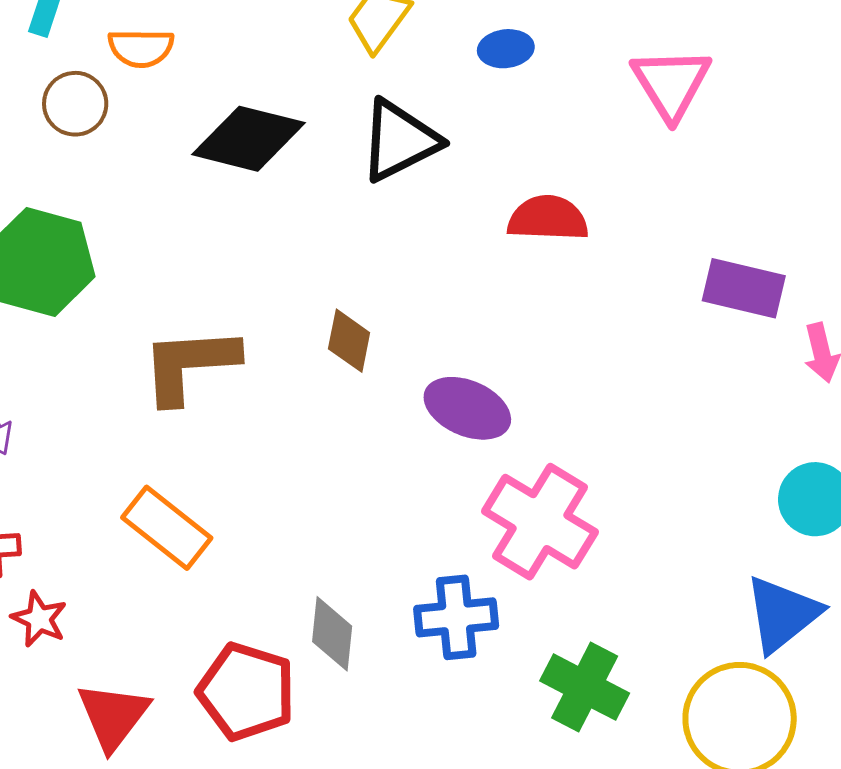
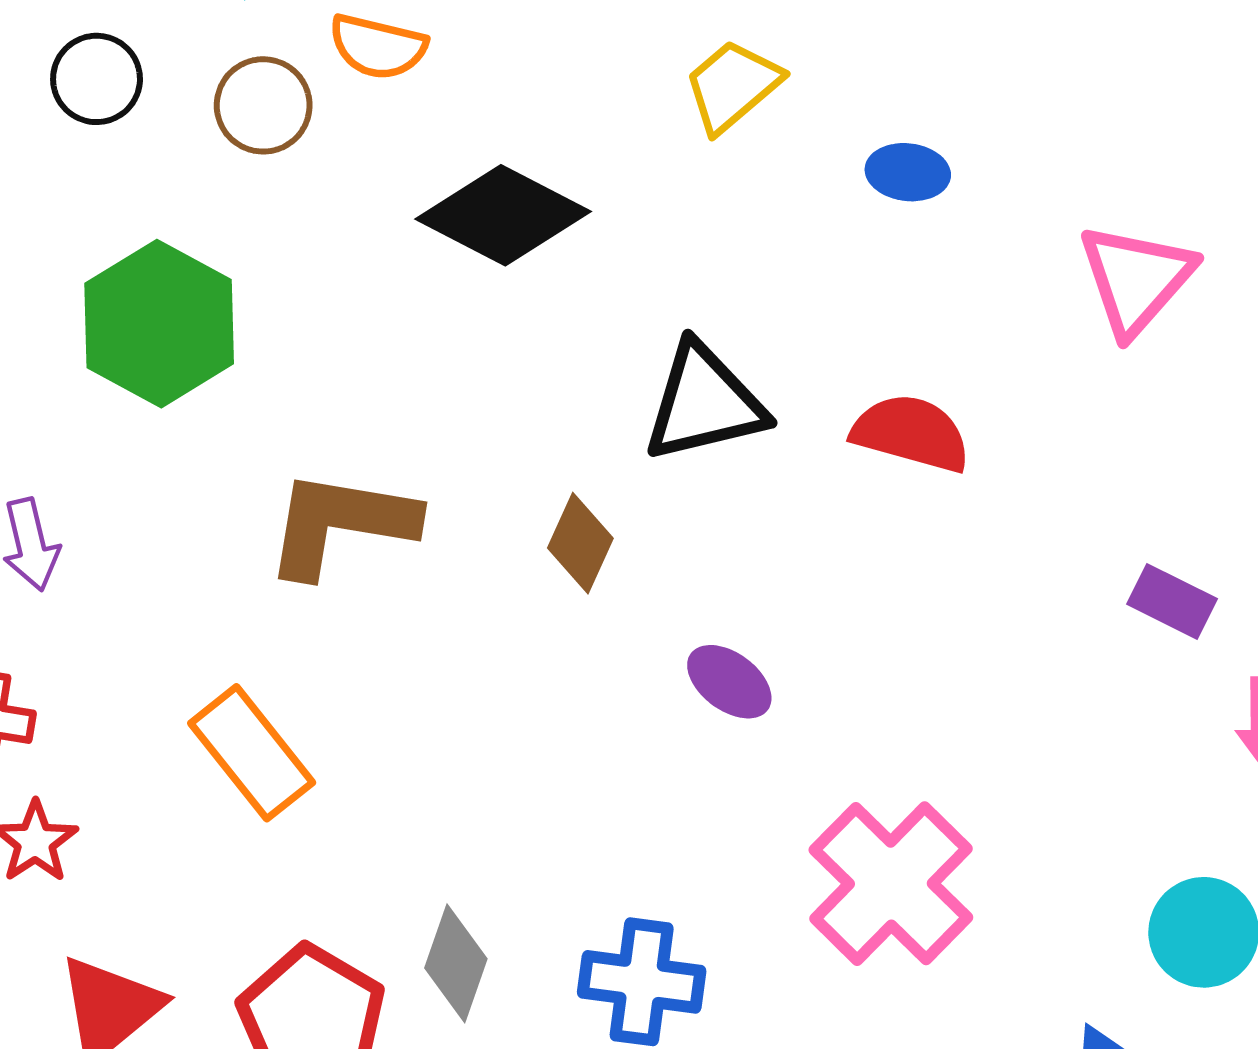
black triangle: (399, 141) -> (704, 403), moved
purple rectangle: (744, 288) -> (1172, 601), size x0.7
purple ellipse: (467, 408) -> (729, 682), size x0.7
pink cross: (540, 522) -> (891, 884), moved

